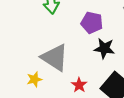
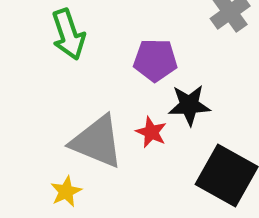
red star: (79, 85) -> (151, 132), moved

